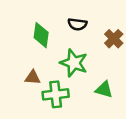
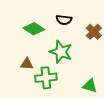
green diamond: (41, 35) -> (34, 29), turned -65
green triangle: (104, 90) -> (90, 86), moved

